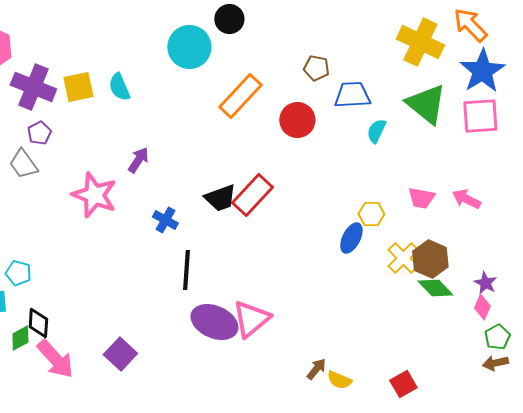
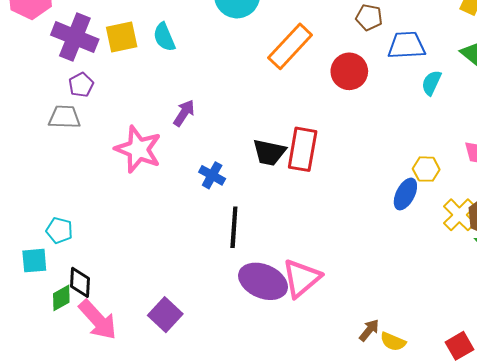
gray trapezoid: (23, 164) -> (64, 117), turned 128
red rectangle: (252, 195) -> (303, 149), turned -33
black trapezoid: (220, 198) -> (269, 152), turned 32

